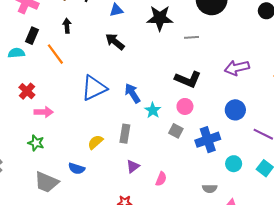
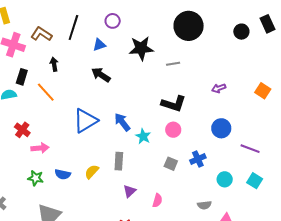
purple arrow: (237, 68) -> (219, 88), size x0.6
gray square: (176, 131) -> (171, 164), moved
blue cross: (208, 140) -> (198, 159), size x0.7
blue semicircle: (77, 169) -> (63, 174), moved

